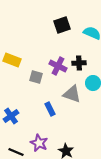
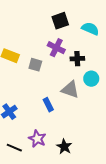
purple cross: (58, 66) -> (56, 48), moved
gray square: (36, 77) -> (35, 65), moved

